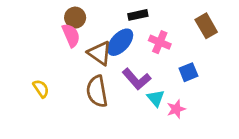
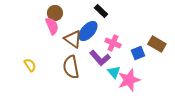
black rectangle: (138, 15) -> (101, 11), turned 56
brown rectangle: (206, 26) -> (157, 44), moved, turned -30
pink cross: (160, 42) -> (113, 43), moved
pink star: (176, 109) -> (129, 80), size x1.6

